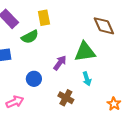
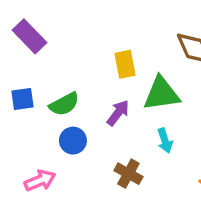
yellow rectangle: (44, 18) -> (125, 64), moved
green semicircle: (30, 37) -> (64, 104), moved

